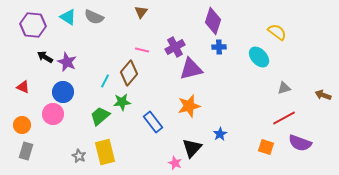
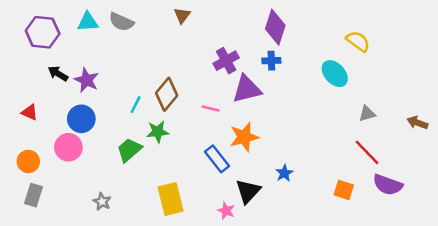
cyan triangle: (68, 17) -> (88, 22), turned -36
blue cross: (219, 47) -> (271, 61), moved
pink line: (142, 50) -> (211, 108), moved
red line: (284, 118) -> (367, 152), turned 75
blue rectangle: (153, 122) -> (217, 159), moved
yellow rectangle: (105, 152) -> (171, 199), moved

